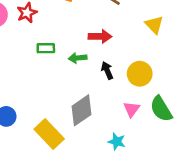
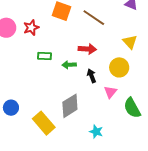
yellow circle: (140, 74) -> (119, 67), moved
pink triangle: (132, 109) -> (110, 92), moved

